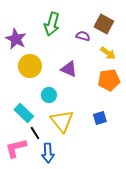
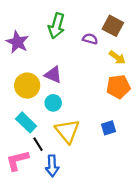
yellow circle: (30, 66) -> (27, 86), moved
purple triangle: (69, 69) -> (53, 75), moved

